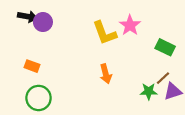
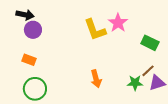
purple circle: (43, 22) -> (33, 30), moved
orange arrow: (106, 74) -> (96, 79), moved

